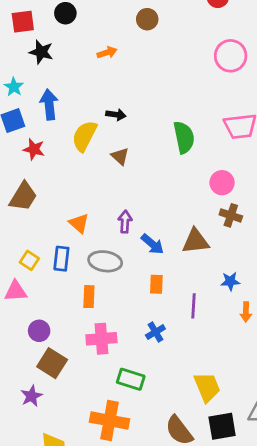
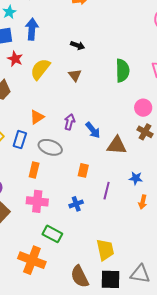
yellow semicircle: (84, 136) -> (40, 69), moved
orange triangle: (79, 223) -> (37, 117), turned 35
blue arrow: (152, 244) -> (93, 130), moved

